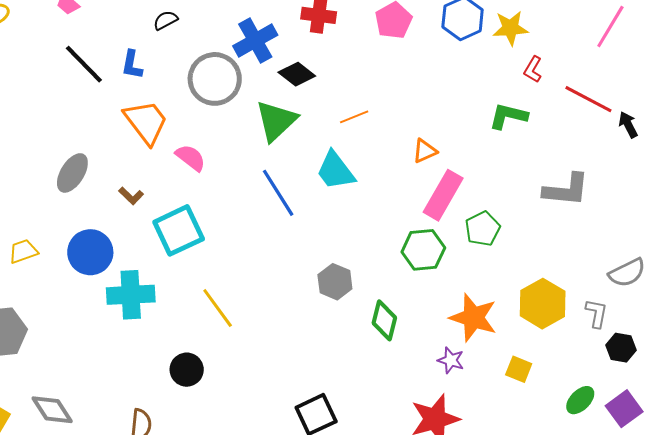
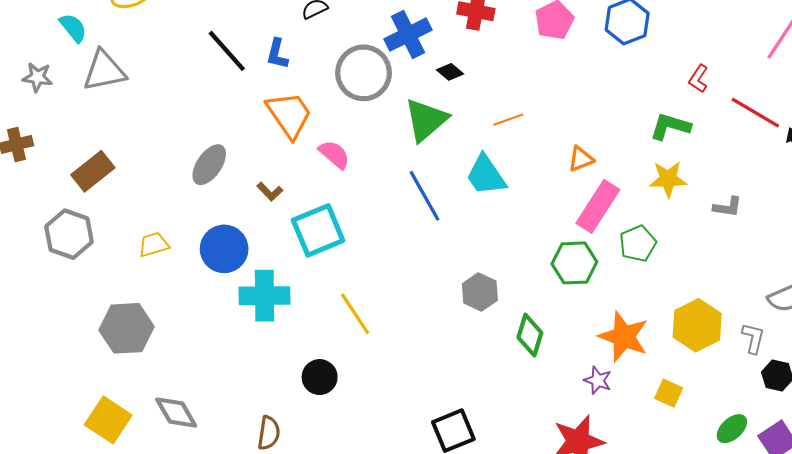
yellow star: (510, 28) -> (668, 179), moved
black diamond: (297, 74) -> (450, 72), size x0.7
gray L-shape: (566, 190) -> (728, 207), size x0.6

